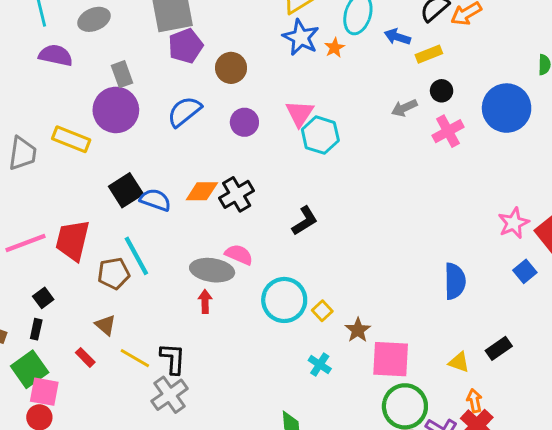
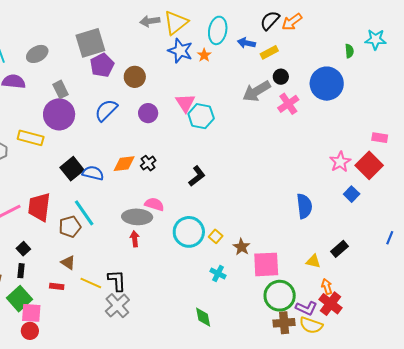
gray arrow: (404, 108) -> (257, 91), size x1.6
black cross: (237, 194) -> (148, 163), size x0.7
red rectangle: (85, 357) -> (57, 286), turned -32

